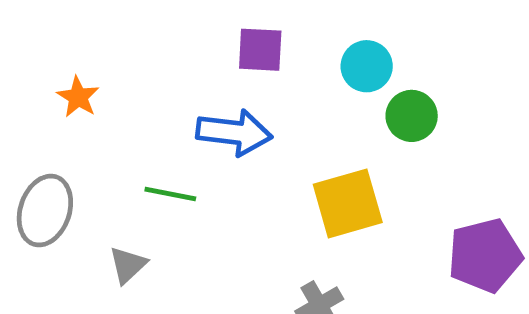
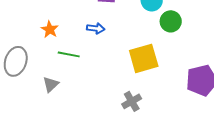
orange star: (78, 97) -> (50, 29), moved
blue arrow: (234, 132) -> (96, 28), size x0.6

